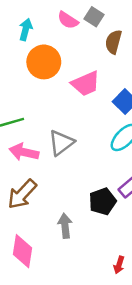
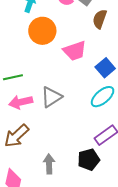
pink arrow: (24, 152) -> (21, 102), turned -30
black pentagon: (103, 202) -> (89, 160), moved

